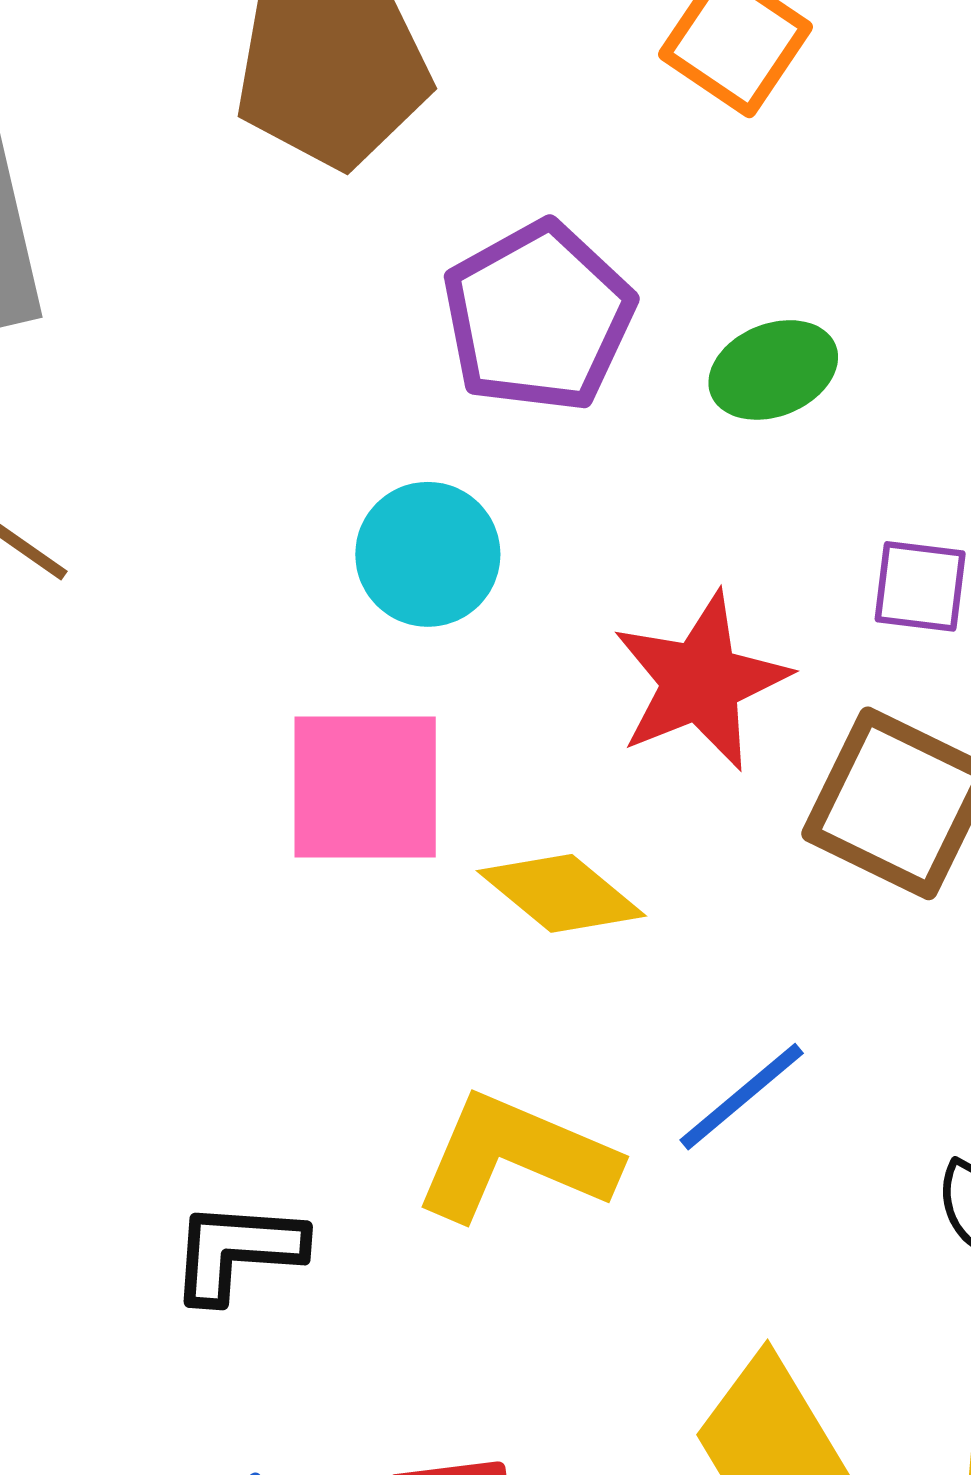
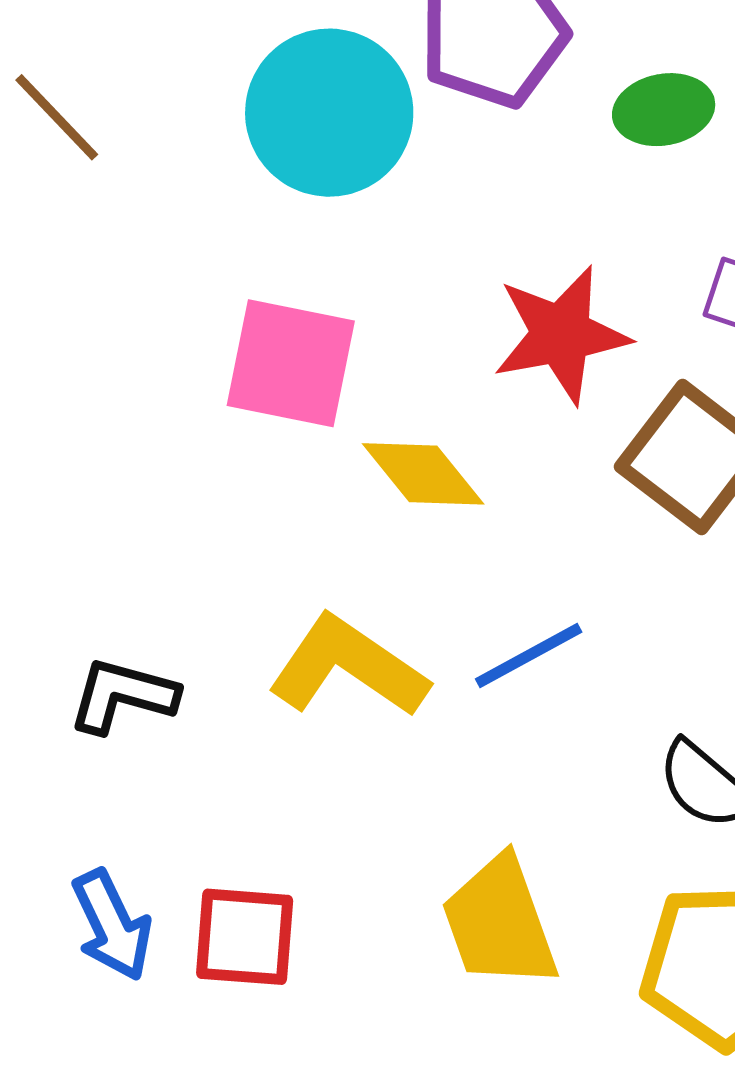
cyan circle: (428, 554) -> (329, 113), moved, size x1.5

